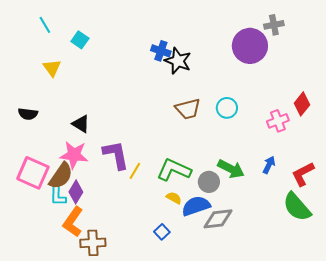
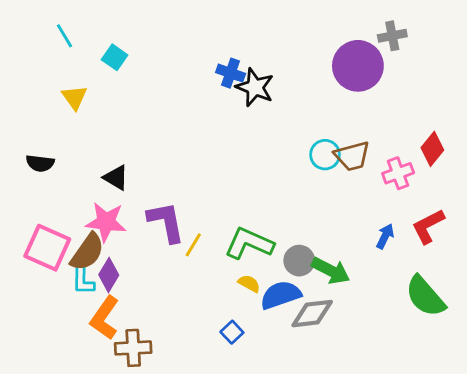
brown trapezoid: (188, 109) -> (352, 156), moved
green arrow: (231, 169) -> (331, 271), moved
red L-shape: (303, 174) -> (428, 226), moved

